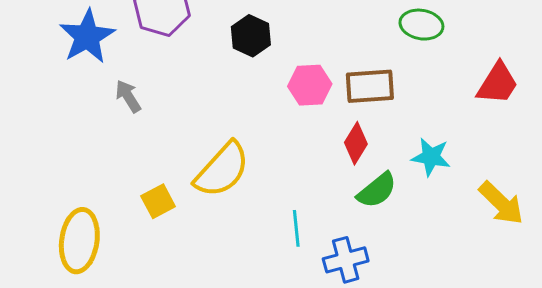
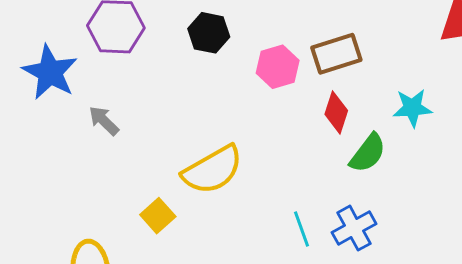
yellow semicircle: (222, 170) -> (213, 170), turned 32
cyan line: (296, 228) -> (302, 229), moved

